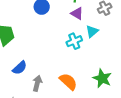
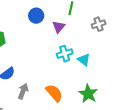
purple triangle: (77, 13) -> (59, 27), moved, turned 32
cyan triangle: (92, 31) -> (84, 60), moved, turned -48

